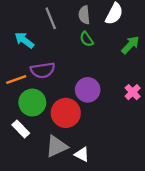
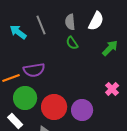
cyan arrow: (24, 40) -> (18, 32), moved
purple circle: (88, 90) -> (82, 110), moved

